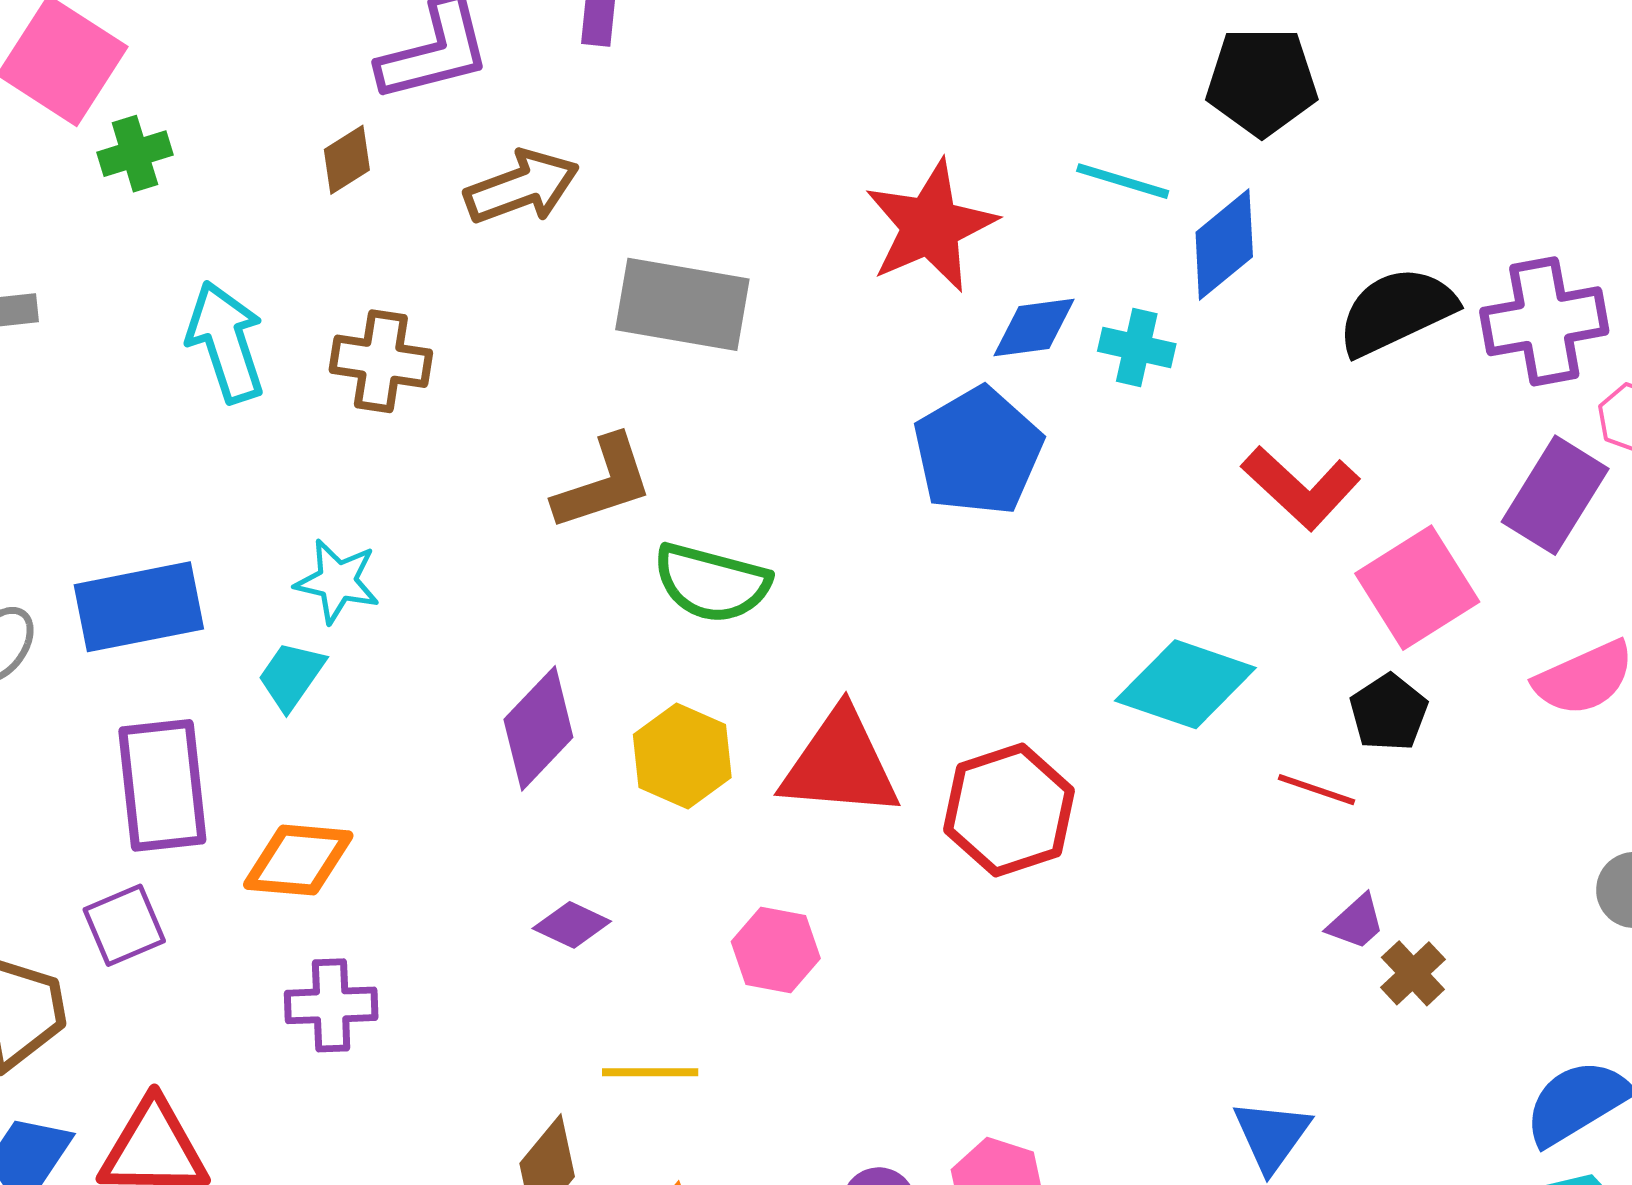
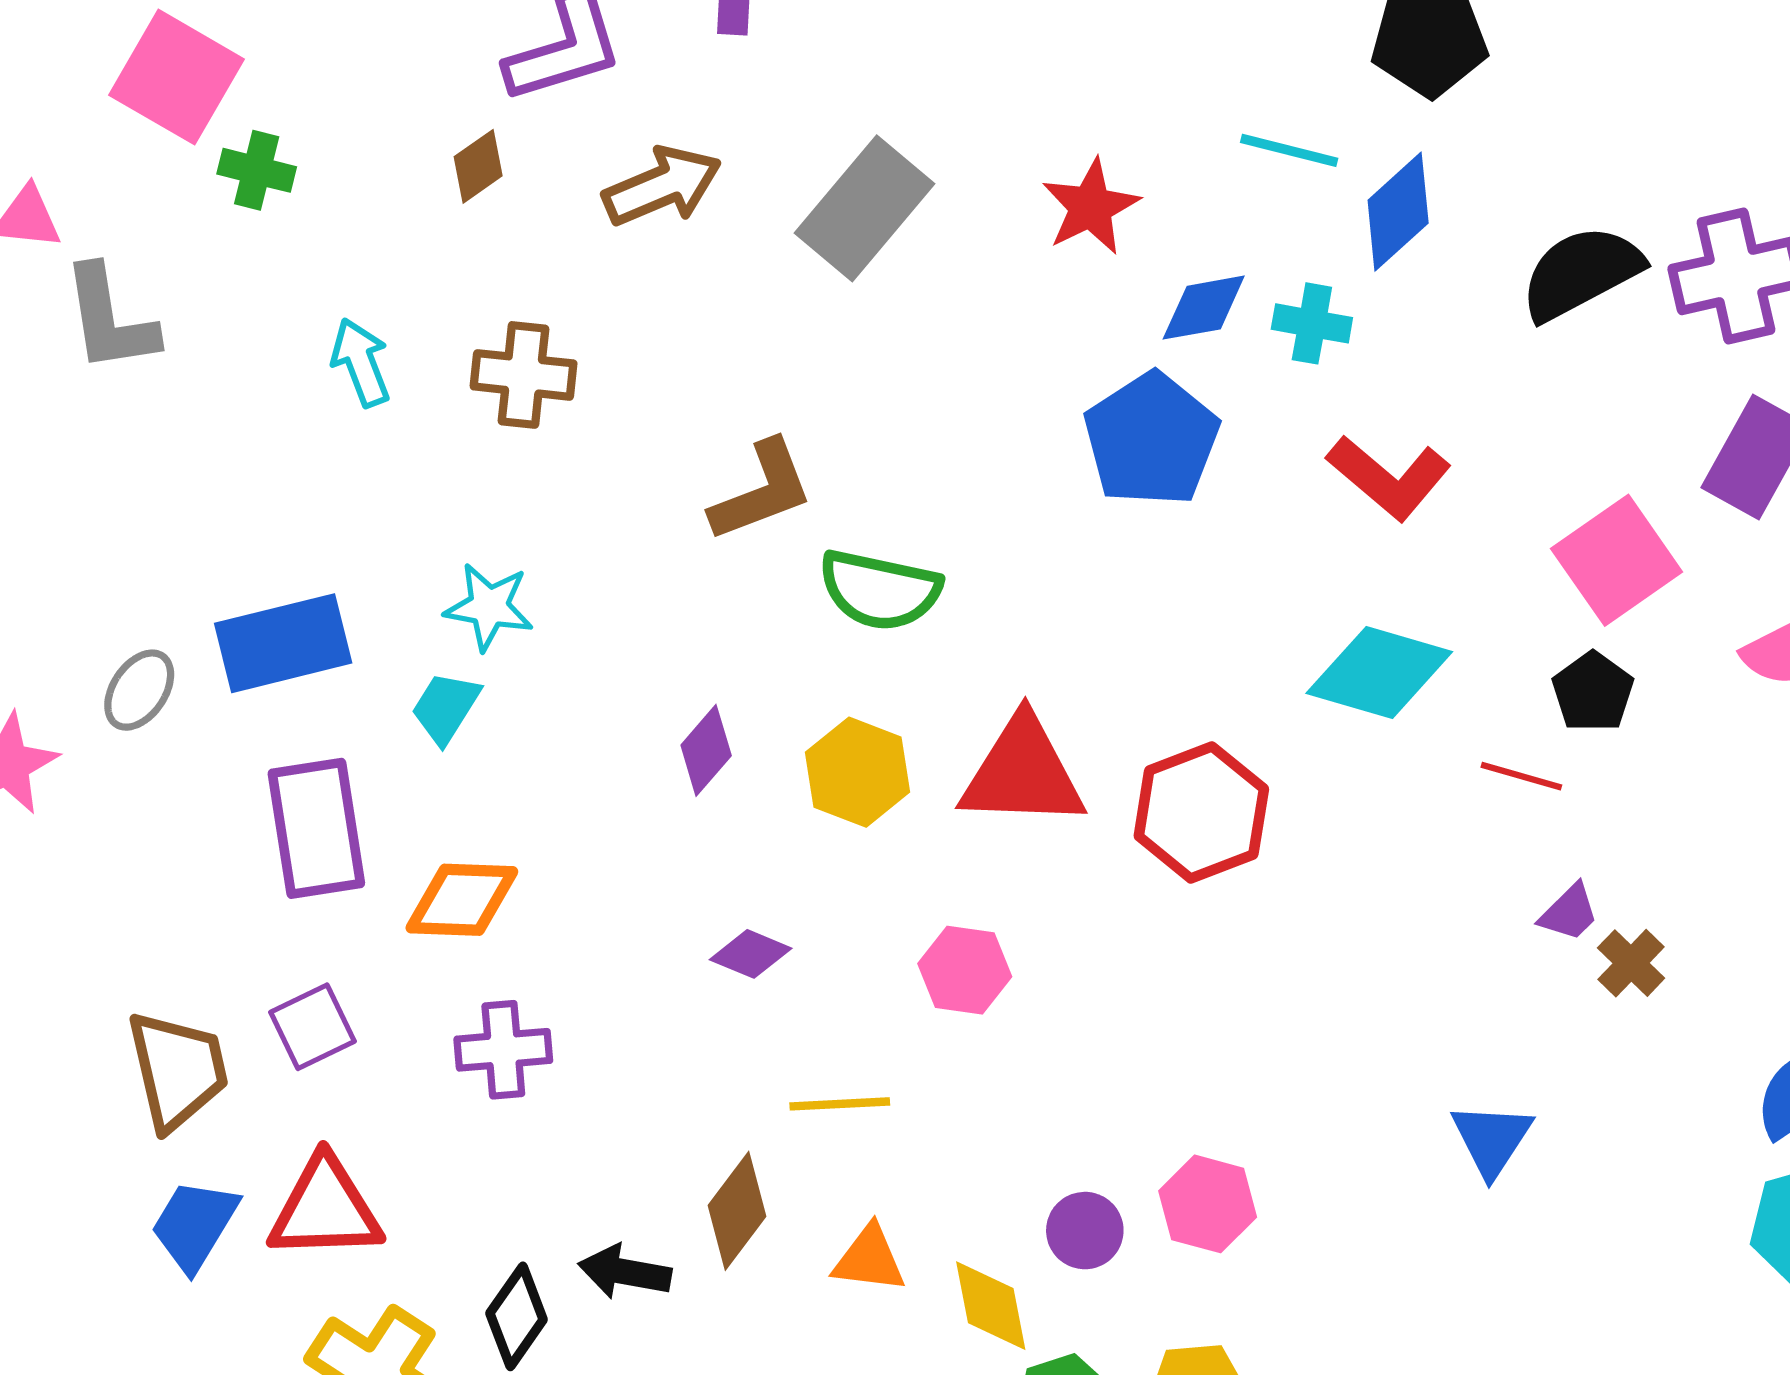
green cross: (135, 154) -> (257, 170), turned 34
red star: (930, 226) -> (1091, 207), size x0.7
gray rectangle: (682, 304) -> (864, 208), moved, turned -57
cyan arrow: (226, 342) -> (361, 362), size x0.7
red L-shape: (1301, 488) -> (1389, 477), moved
purple diamond: (538, 728) -> (706, 750), size x0.7
purple square: (124, 925) -> (313, 1027), moved

